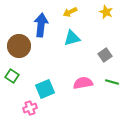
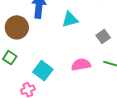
cyan square: (45, 89) -> (43, 71), turned -30

